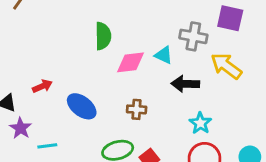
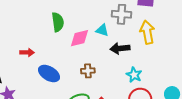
yellow arrow: (226, 66) -> (147, 32), turned 50
red arrow: (42, 86) -> (27, 52), moved, turned 32

